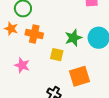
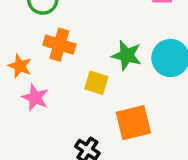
orange star: (11, 29) -> (20, 66), moved
green star: (73, 38) -> (127, 55), turned 30

